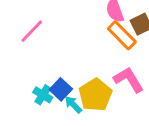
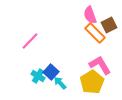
pink line: (32, 31) -> (30, 41), moved
yellow pentagon: (95, 95) -> (92, 82), moved

